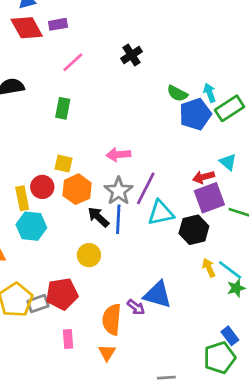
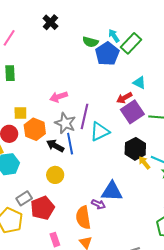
black hexagon: (194, 230) -> (135, 149), moved
gray rectangle: (38, 304) -> (24, 198), moved

